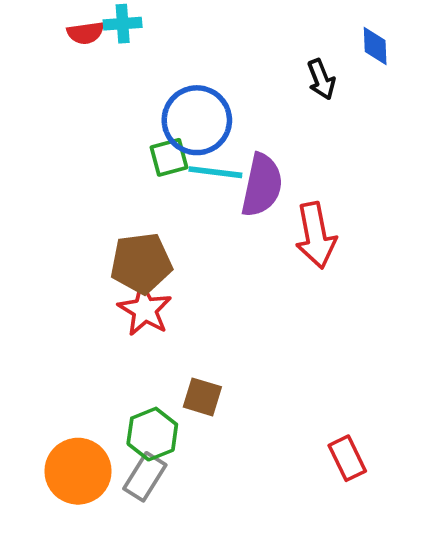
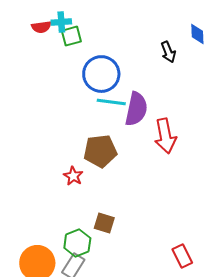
green square: (169, 157) -> (71, 36), moved
brown pentagon: (141, 263) -> (100, 151), moved
red star: (145, 310) -> (73, 176), size x0.7

